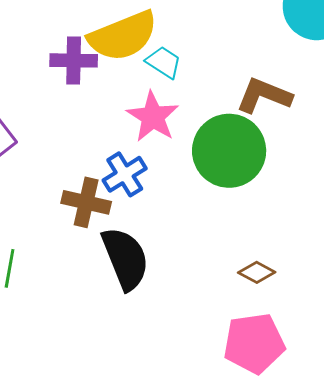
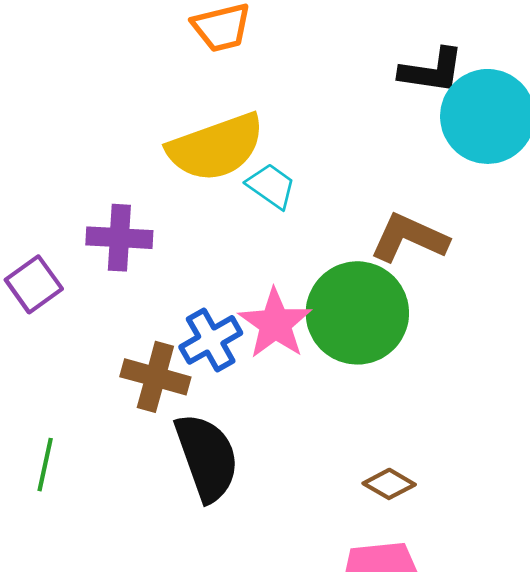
purple cross: (74, 60) -> (119, 238), moved
pink star: (153, 117) -> (275, 324), moved

